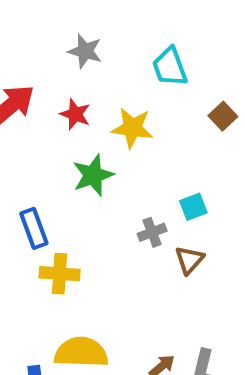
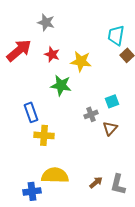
gray star: (85, 51) -> (46, 22), moved
cyan trapezoid: (170, 67) -> (116, 35), moved, turned 30
green star: (93, 175) -> (61, 85), turned 30

